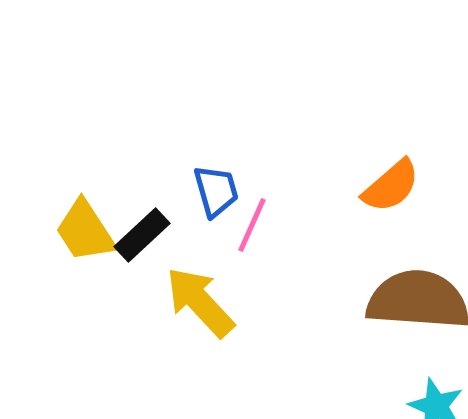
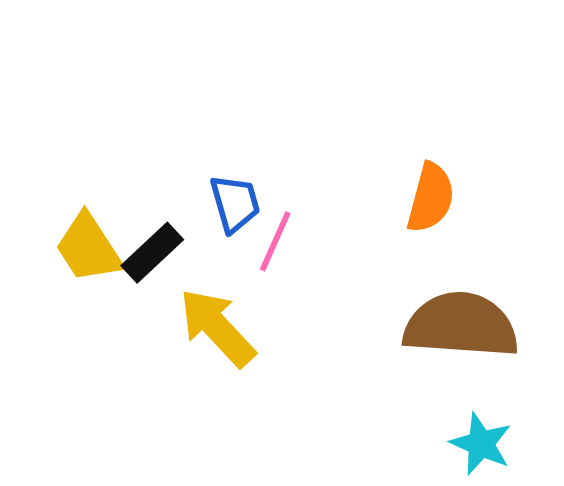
orange semicircle: (391, 186) -> (431, 198), turned -34

